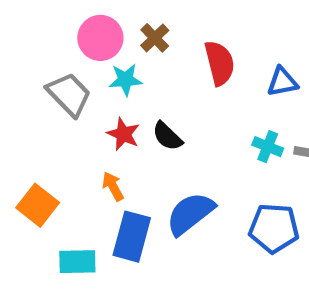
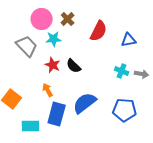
red semicircle: (220, 63) -> (99, 31), turned 40

